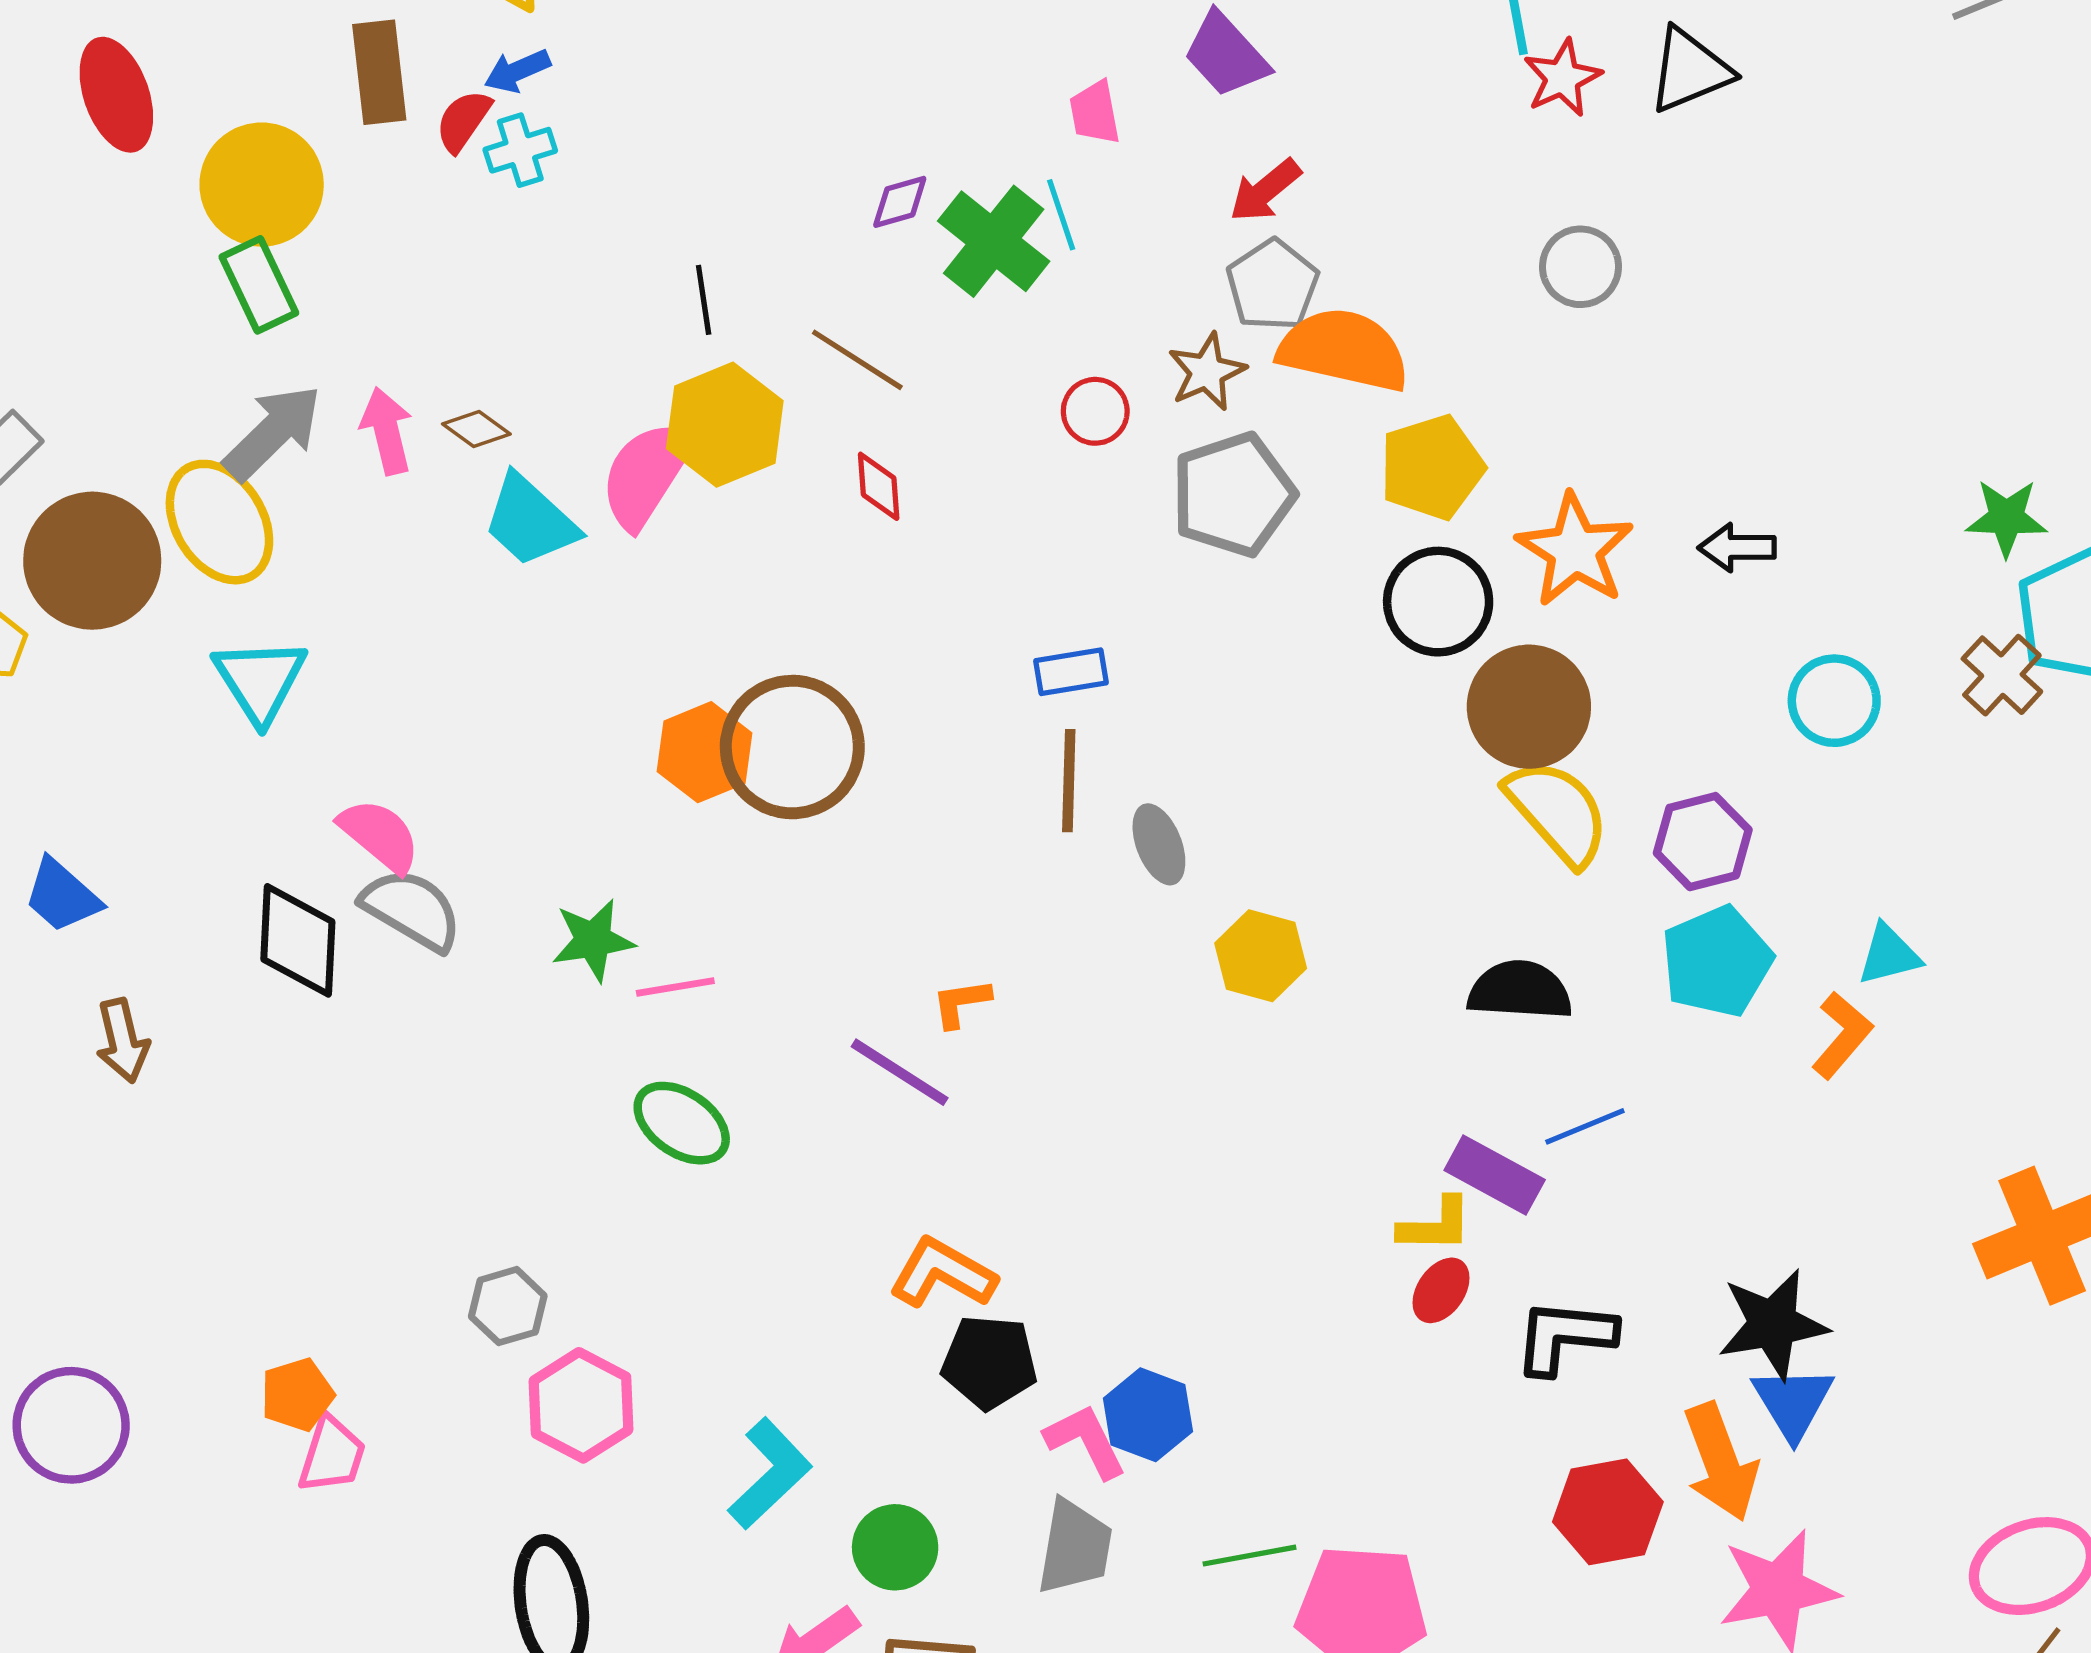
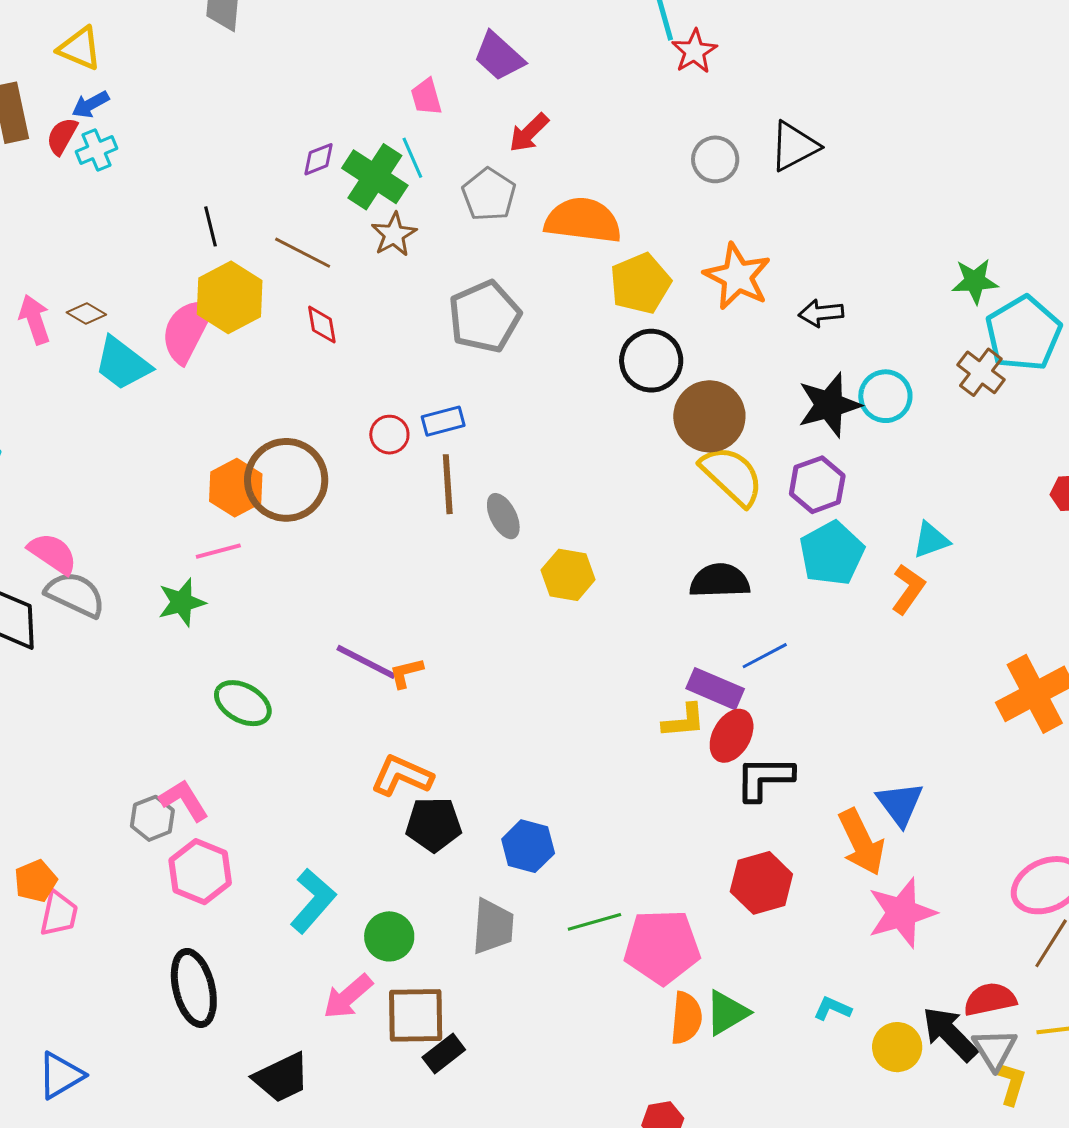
black triangle: (1690, 70) -> (794, 146), moved
gray pentagon: (1272, 285) -> (489, 194), moved
brown star: (1207, 372) -> (394, 235), moved
red circle: (1095, 411) -> (389, 435), moved
gray pentagon: (1233, 495) -> (485, 317), moved
orange star: (1575, 550) -> (737, 276), moved
pink line: (675, 987) -> (218, 551), moved
orange L-shape: (961, 1003) -> (406, 673), moved
red ellipse: (1441, 1290) -> (732, 736), moved, size x1.4
black star: (1773, 1324) -> (829, 405), moved
pink L-shape: (1086, 1441) -> (184, 800), moved
red hexagon: (1608, 1512) -> (761, 883), moved

